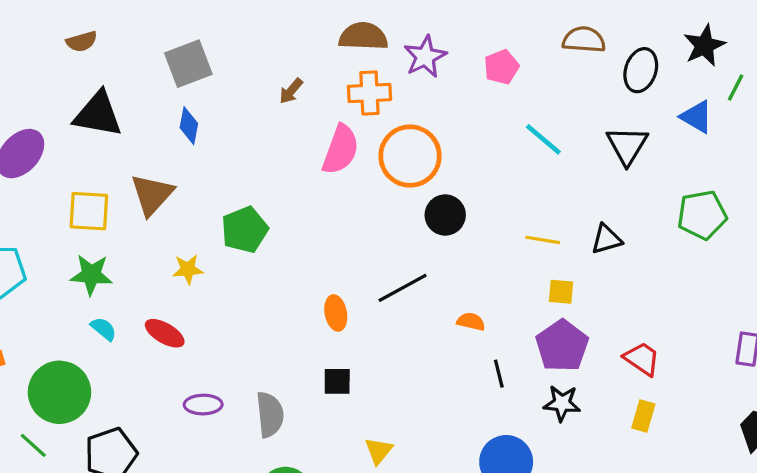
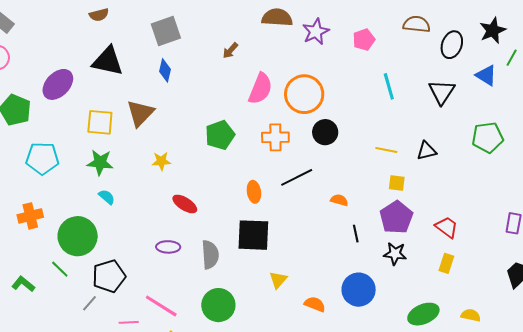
orange cross: (369, 93) -> (275, 137), moved
cyan line: (543, 139) -> (389, 86), turned 32
green pentagon: (245, 230) -> (220, 135), moved
red ellipse: (165, 333) -> (185, 204), moved
black square: (337, 381) -> (253, 235), size x1.8

